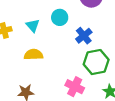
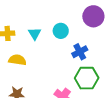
yellow semicircle: (34, 55) -> (17, 60), moved

